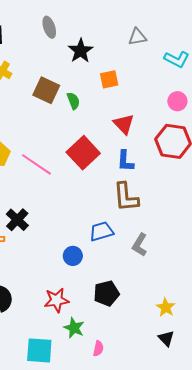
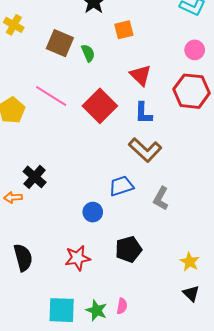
pink line: (36, 164) -> (51, 96), moved
brown L-shape: (126, 197) -> (145, 150), turned -40
green star: (74, 328) -> (97, 310), moved

